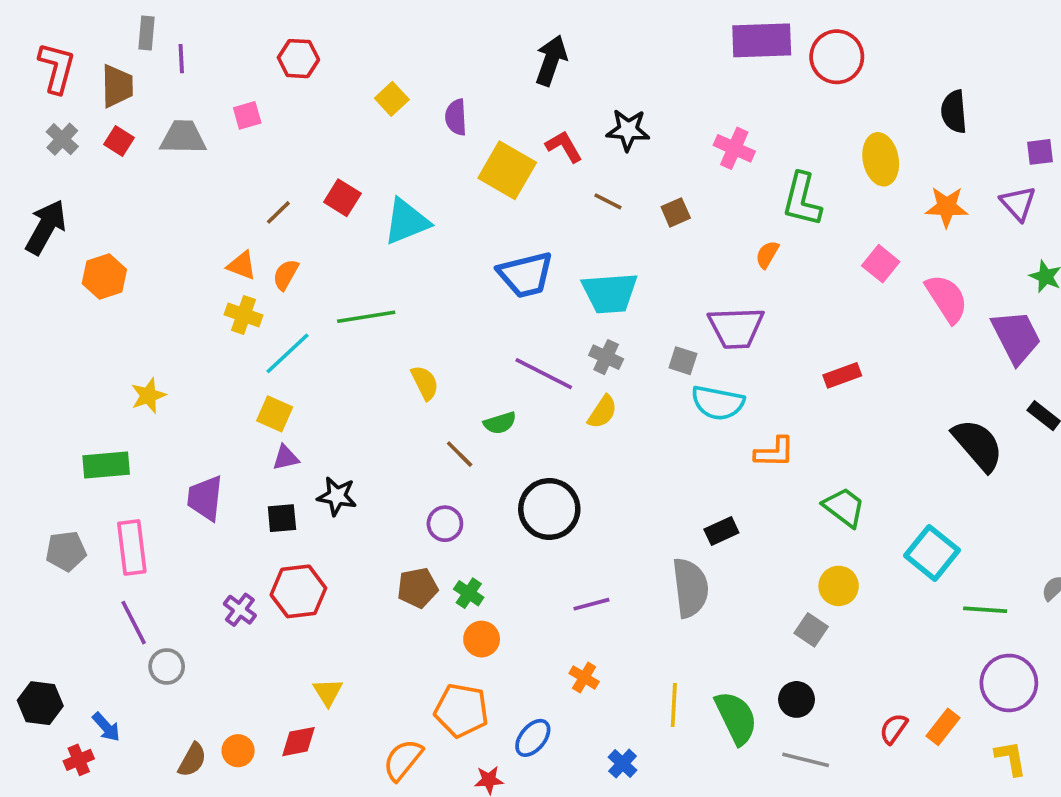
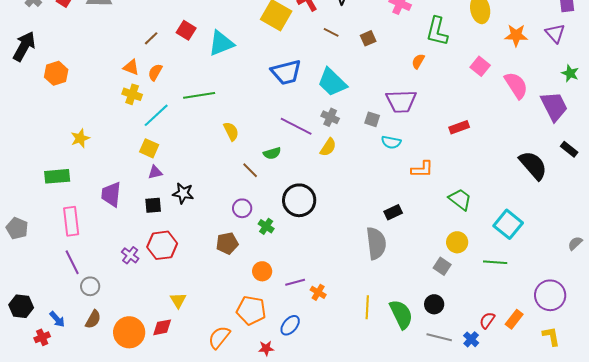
cyan trapezoid: (610, 293) -> (332, 82), turned 48
cyan semicircle: (718, 403) -> (391, 142), size x0.7
gray pentagon: (66, 551) -> (17, 228), moved, turned 30
green cross: (469, 593) -> (266, 226), moved
purple line: (591, 604) -> (295, 282), moved
green line: (985, 610) -> (495, 262), moved
orange circle: (238, 751) -> (129, 332), size x1.8
brown semicircle: (192, 760) -> (93, 319), moved
blue cross: (623, 764) -> (471, 339), moved

